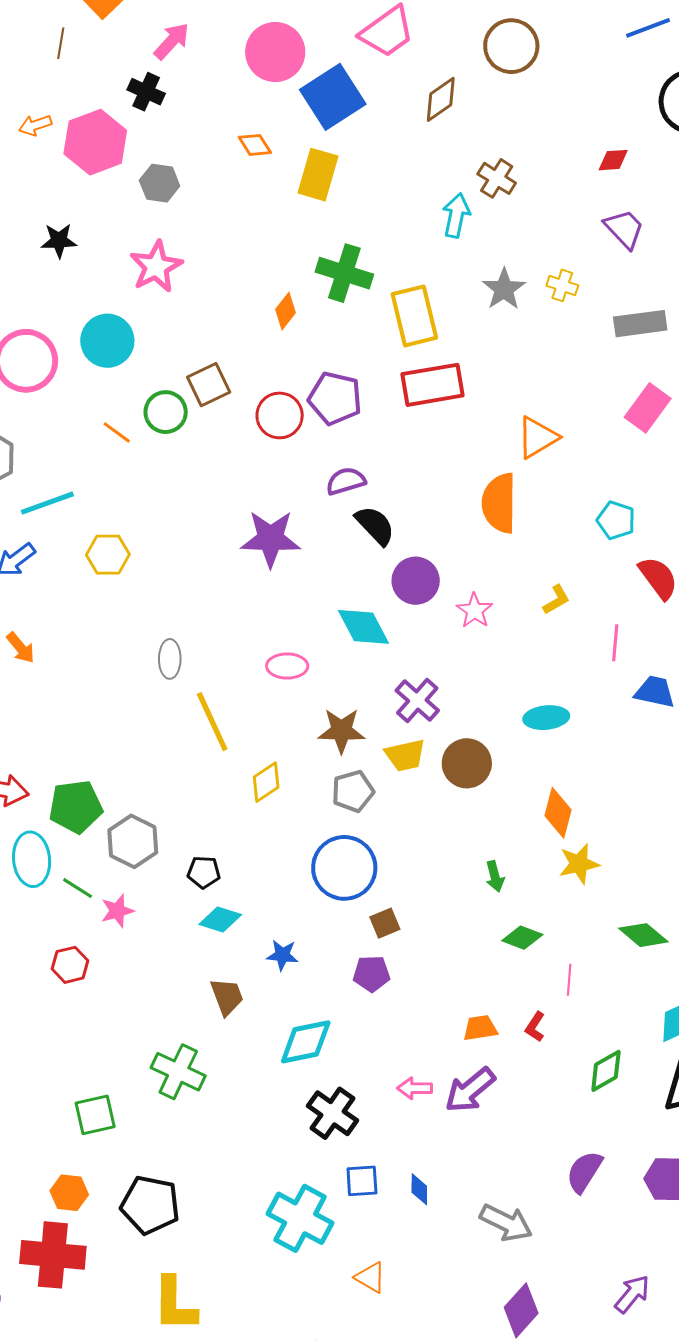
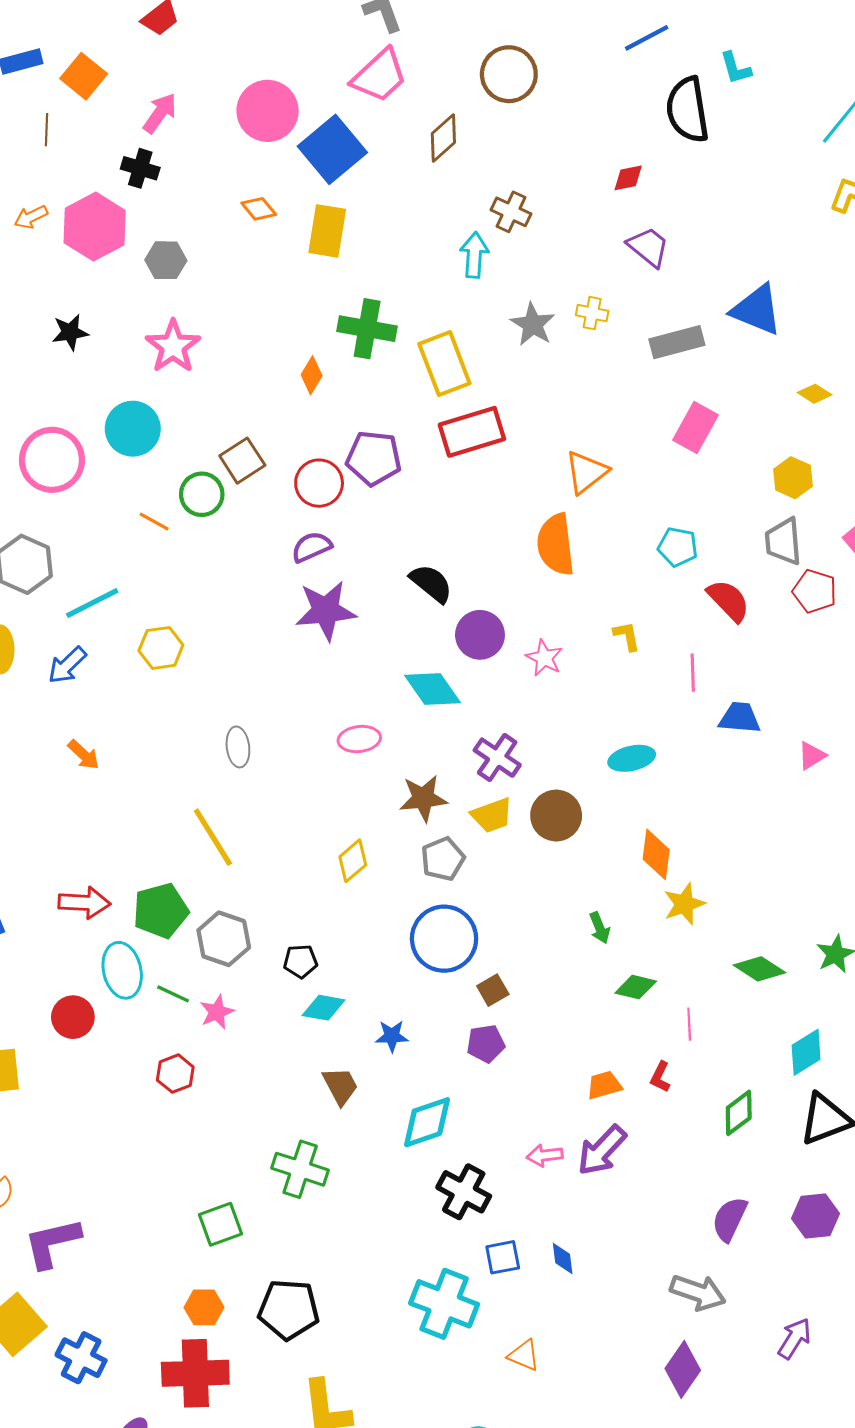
purple semicircle: (346, 481) -> (312, 547), moved
yellow L-shape: (556, 600) -> (627, 636), turned -64
yellow line: (212, 722) -> (213, 837), moved
gray arrow: (506, 1223) -> (698, 1292), moved

